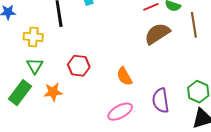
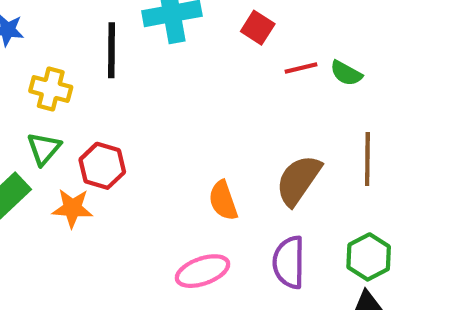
brown line: (194, 25) -> (367, 159), moved
brown semicircle: (157, 34) -> (298, 180), moved, turned -32
red hexagon: (79, 66) -> (102, 166), moved

